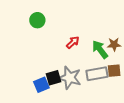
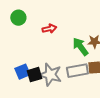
red arrow: (73, 42) -> (49, 29), moved, turned 32
blue square: (41, 85) -> (22, 72), moved

